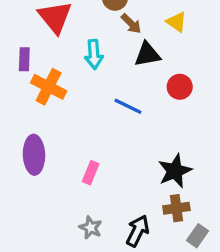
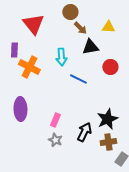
yellow triangle: (176, 22) -> (108, 27), turned -32
cyan arrow: (94, 54) -> (61, 57), moved
gray star: (91, 228) -> (55, 140), moved
black arrow: (138, 231) -> (84, 132), moved

